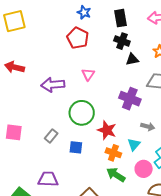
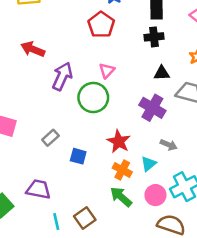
black cross: (122, 41) -> (154, 37), turned -35
black triangle: (132, 59) -> (162, 73), moved
red arrow: (14, 67) -> (33, 49), moved
purple arrow: (53, 85) -> (62, 76), turned 110
green circle: (82, 113) -> (93, 98), moved

